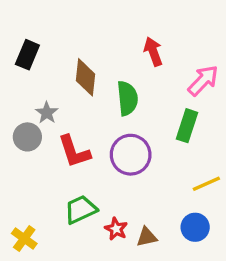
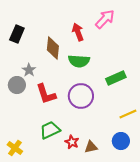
red arrow: (153, 51) -> (78, 32), moved
pink arrow: (203, 81) -> (105, 19), moved
green semicircle: (127, 98) -> (79, 61), turned 100
green rectangle: (187, 126) -> (116, 78), turned 48

